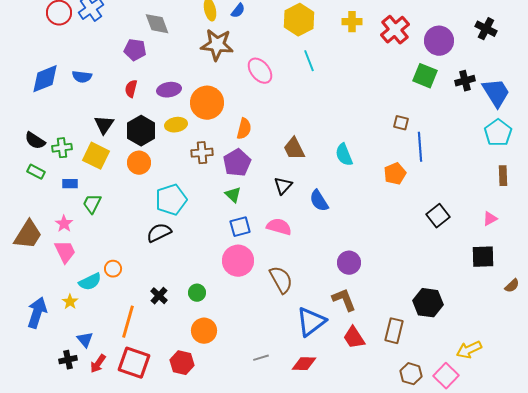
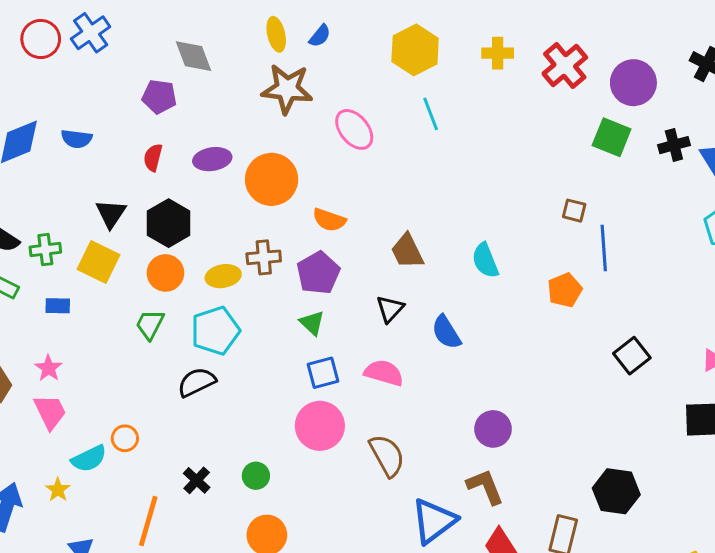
yellow ellipse: (176, 125) -> (223, 276), moved
orange semicircle: (244, 129) -> (329, 220), turned 95
green trapezoid: (92, 204) -> (150, 324), moved

